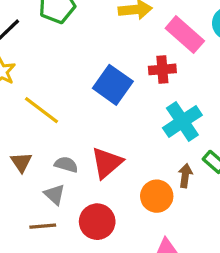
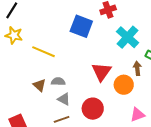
red triangle: (107, 163) -> (101, 72), moved
gray semicircle: (66, 165) -> (58, 82), moved

